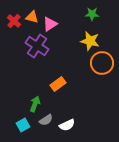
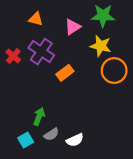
green star: (92, 14) -> (103, 16), size x1.5
red cross: (14, 21) -> (13, 56), moved
pink triangle: (50, 24) -> (73, 27), moved
orange rectangle: (58, 84) -> (65, 73), moved

